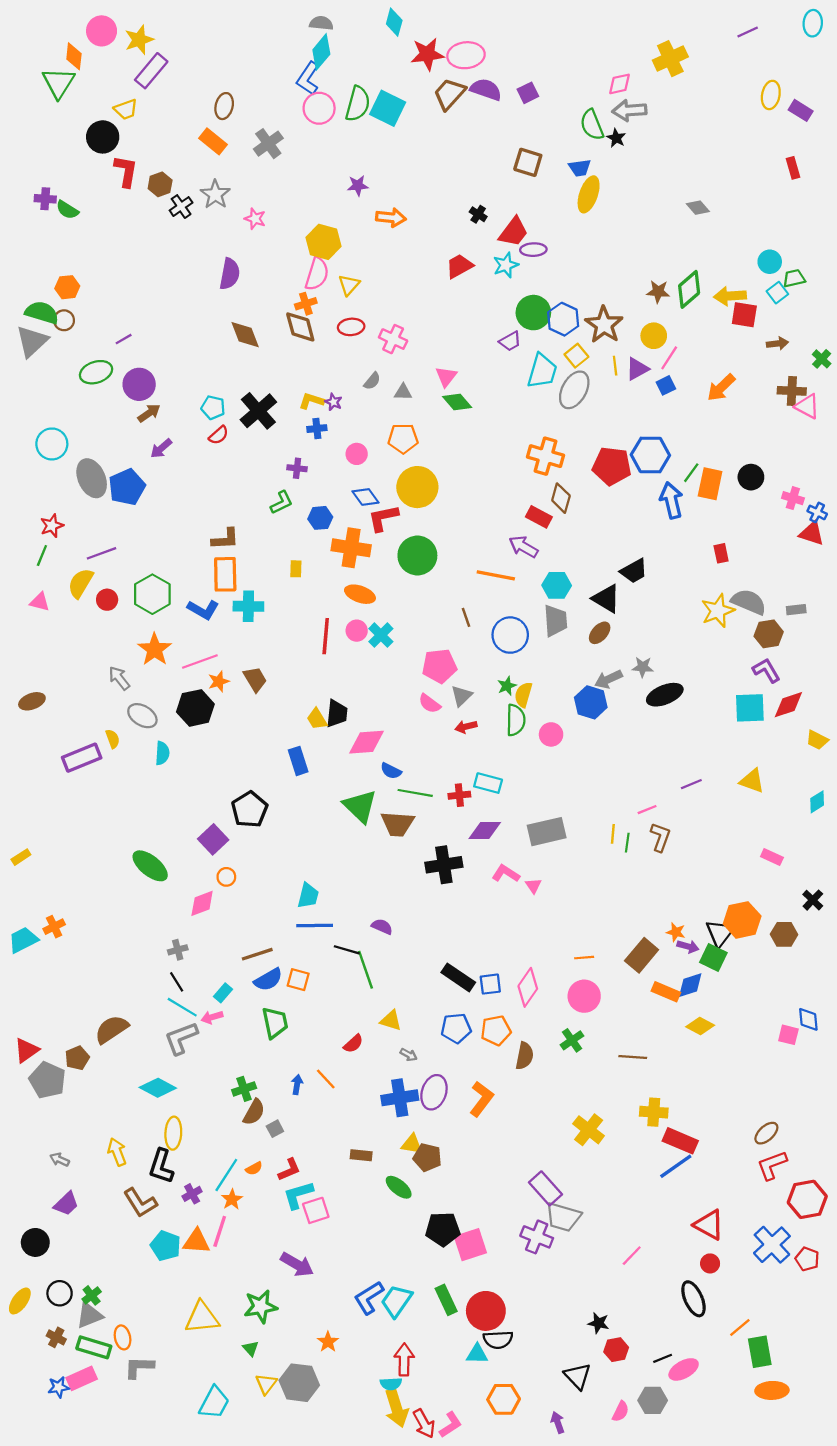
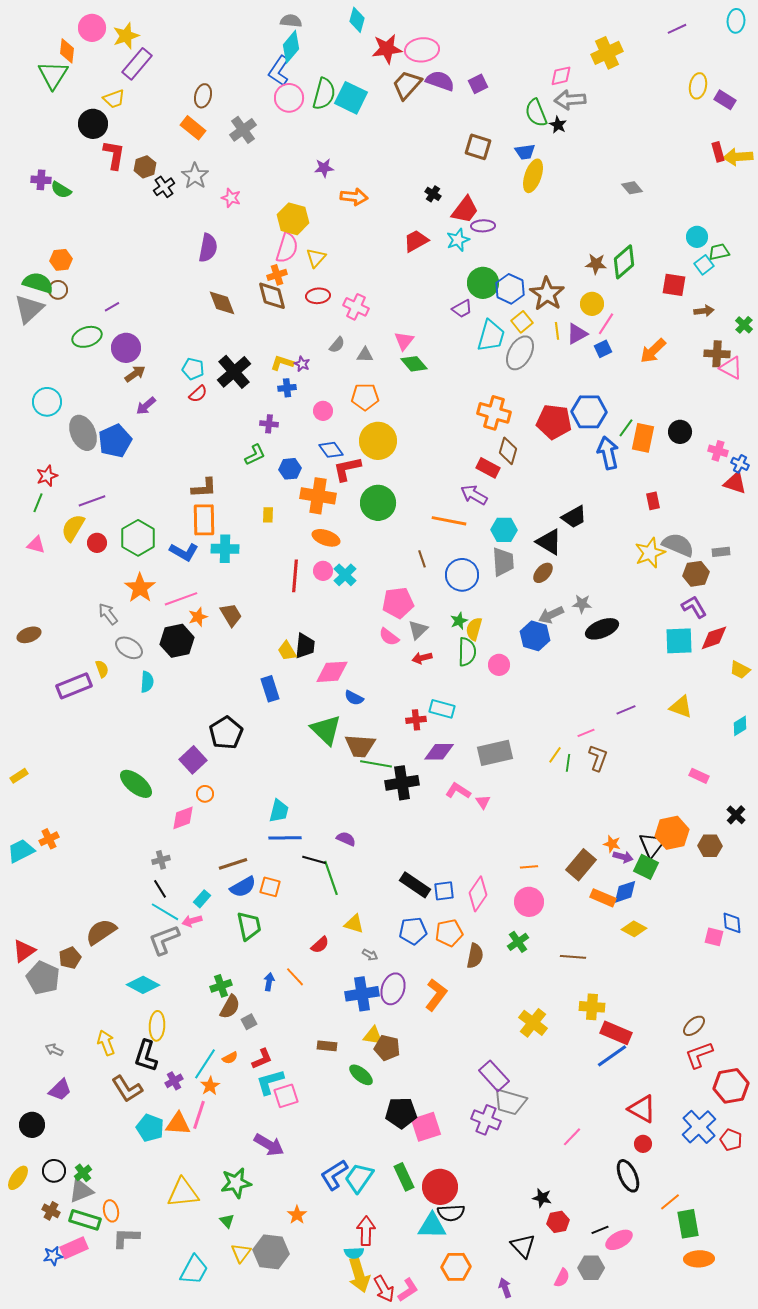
yellow arrow: (730, 296) -> (738, 157), moved
green line: (415, 793) -> (376, 764), moved
yellow line: (613, 834) -> (555, 755), turned 30
cyan triangle: (477, 1354) -> (432, 1226), size x1.4

